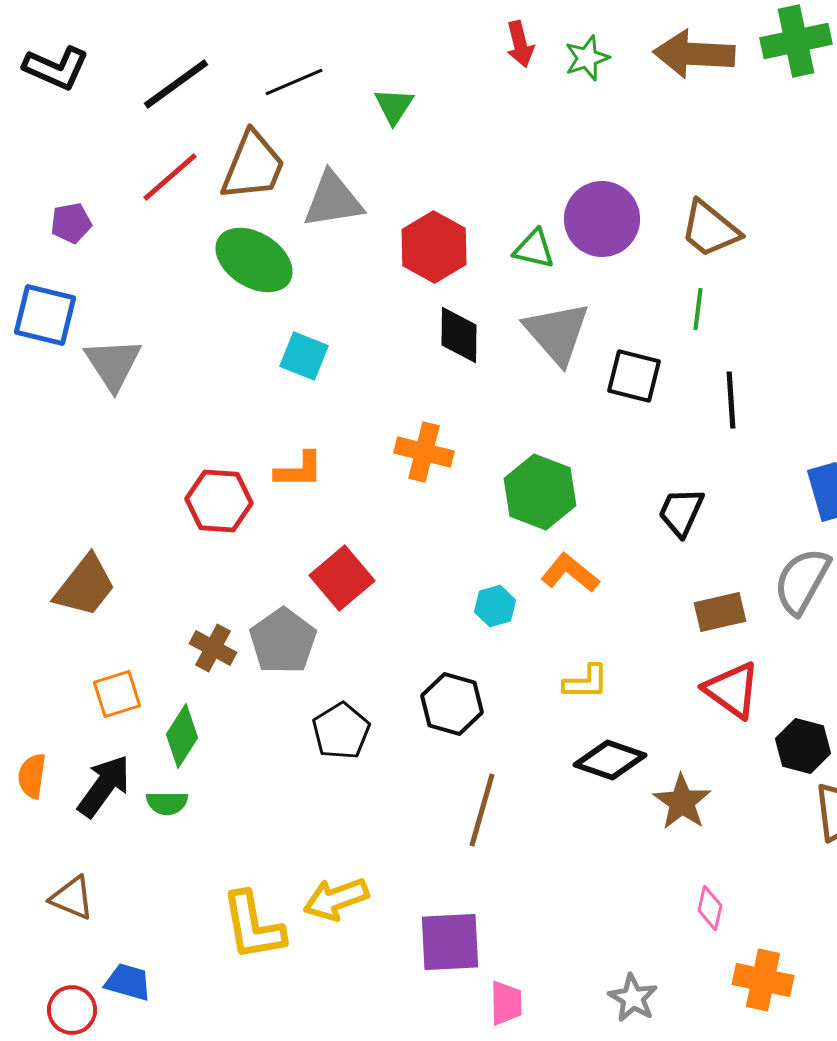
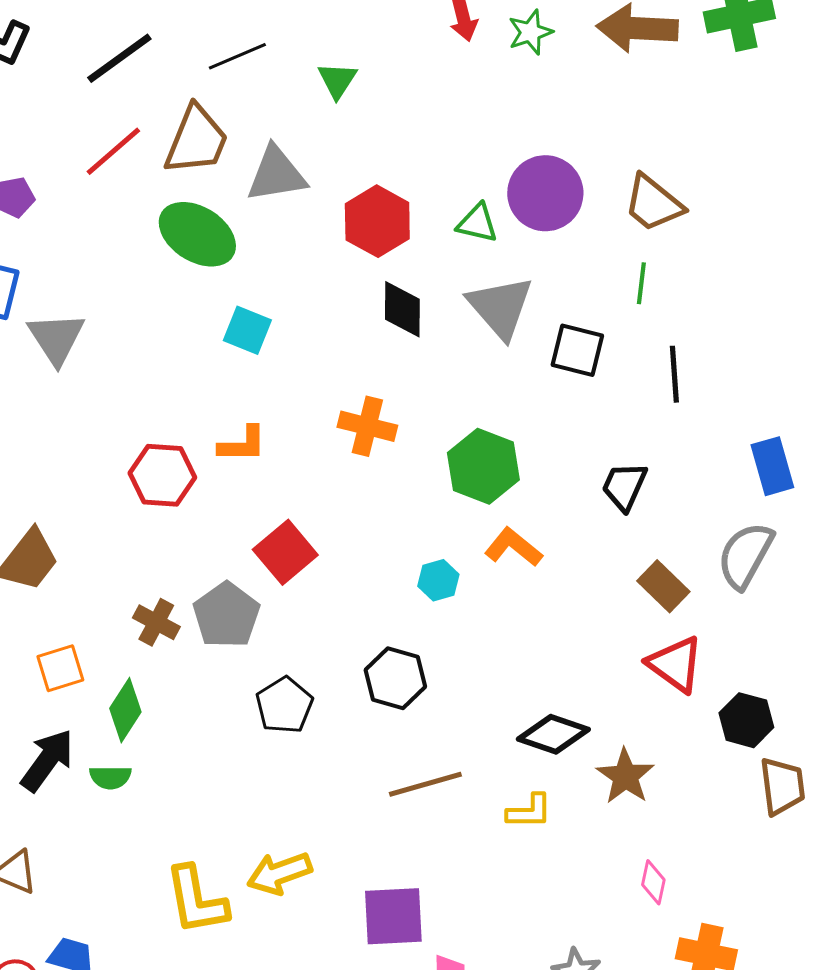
brown rectangle: (720, 612) -> (663, 586), turned 57
yellow L-shape: (586, 682) -> (529, 811), moved
brown line: (482, 810) -> (425, 784), turned 58

